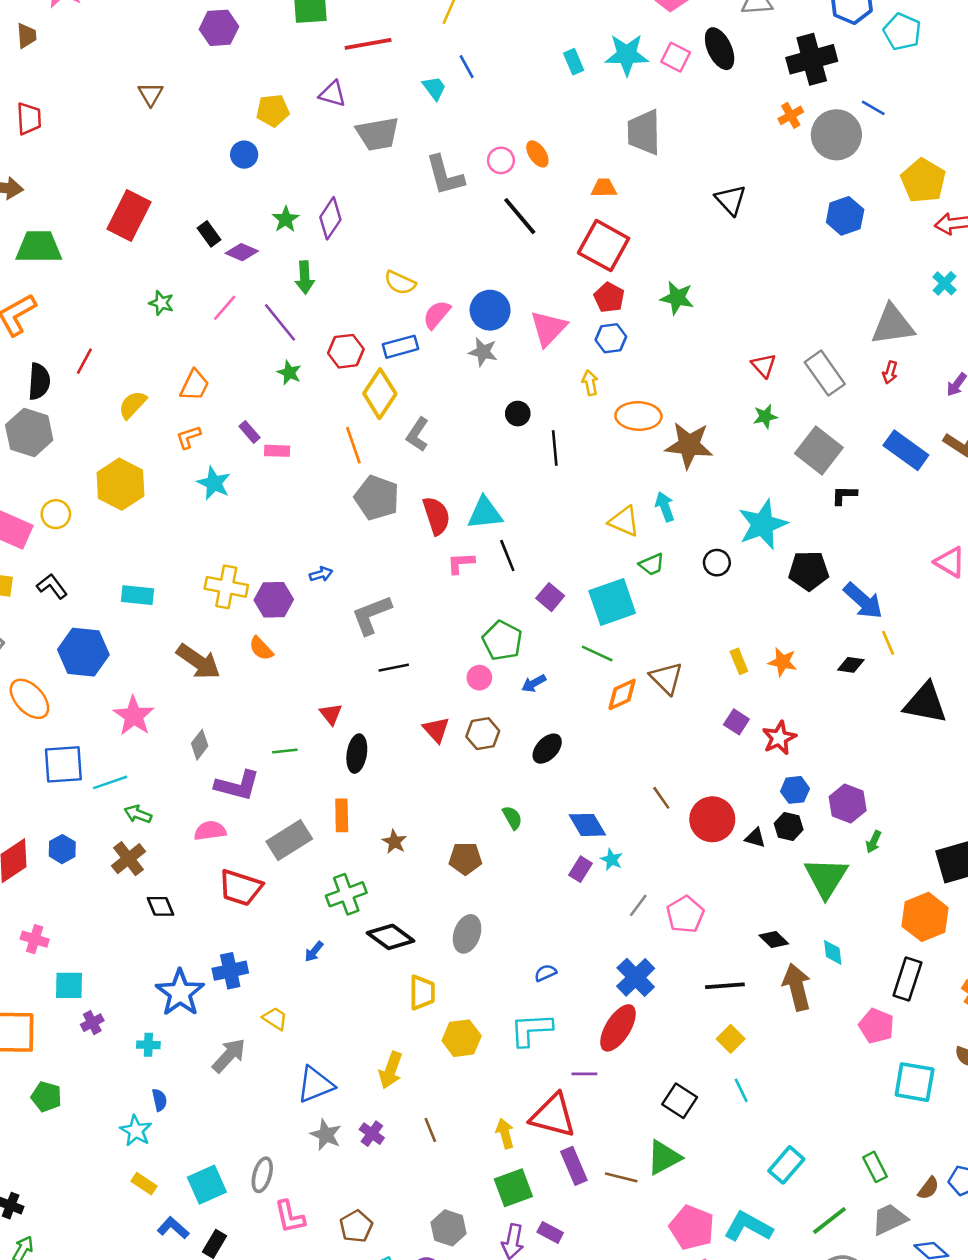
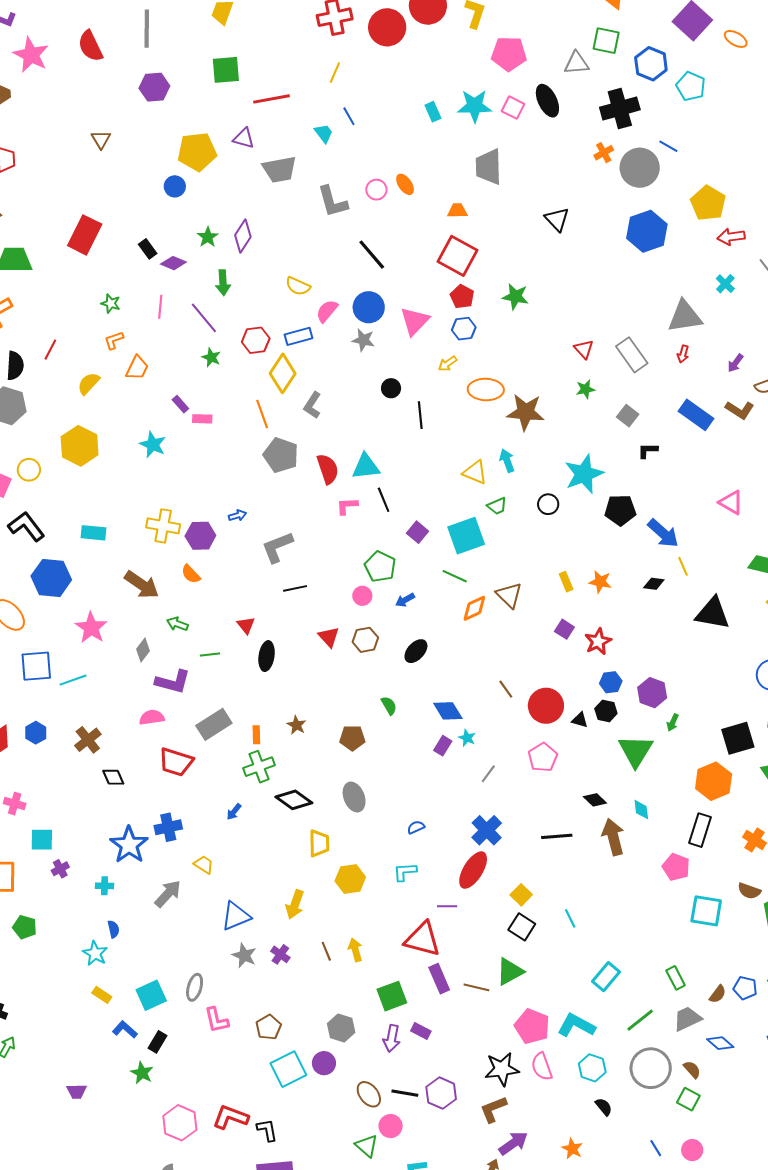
yellow pentagon: (273, 111) -> (197, 152), size x1.5
black line: (520, 216) -> (372, 255), moved
blue hexagon: (845, 216) -> (647, 231), size x1.4
pink line: (225, 308) -> (160, 307), turned -35
yellow arrow: (590, 383) -> (448, 364), turned -114
orange L-shape: (189, 437) -> (114, 340), moved
gray square: (819, 451) -> (628, 416), size x0.6
black L-shape: (52, 586) -> (26, 526), size x1.5
green arrow: (138, 814) -> (177, 624), moved
orange rectangle: (342, 815) -> (256, 735), moved, size x0.7
pink pentagon: (685, 914) -> (543, 757), moved
gray ellipse: (467, 934) -> (354, 797), turned -40
cyan L-shape: (531, 1030) -> (405, 872), size x0.7
yellow square: (731, 1039) -> (521, 895), moved
yellow arrow: (505, 1133) -> (355, 950), moved

